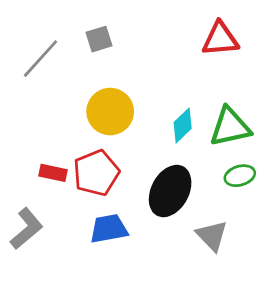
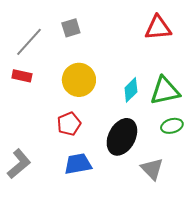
red rectangle: (53, 173) -> (22, 76), moved
red pentagon: (96, 173) -> (69, 124), size x0.7

